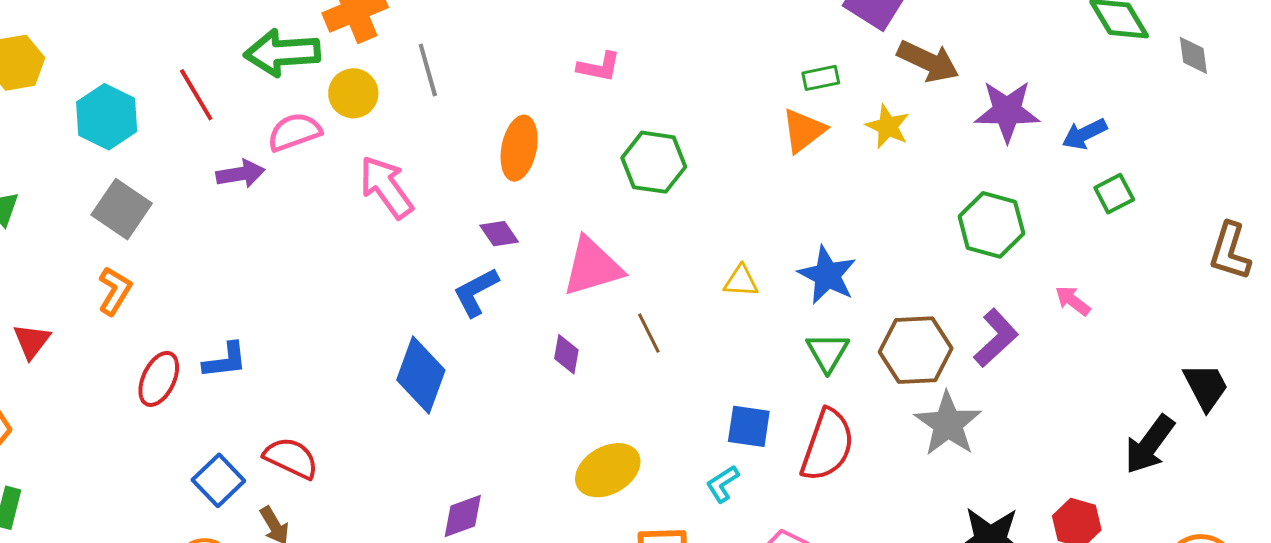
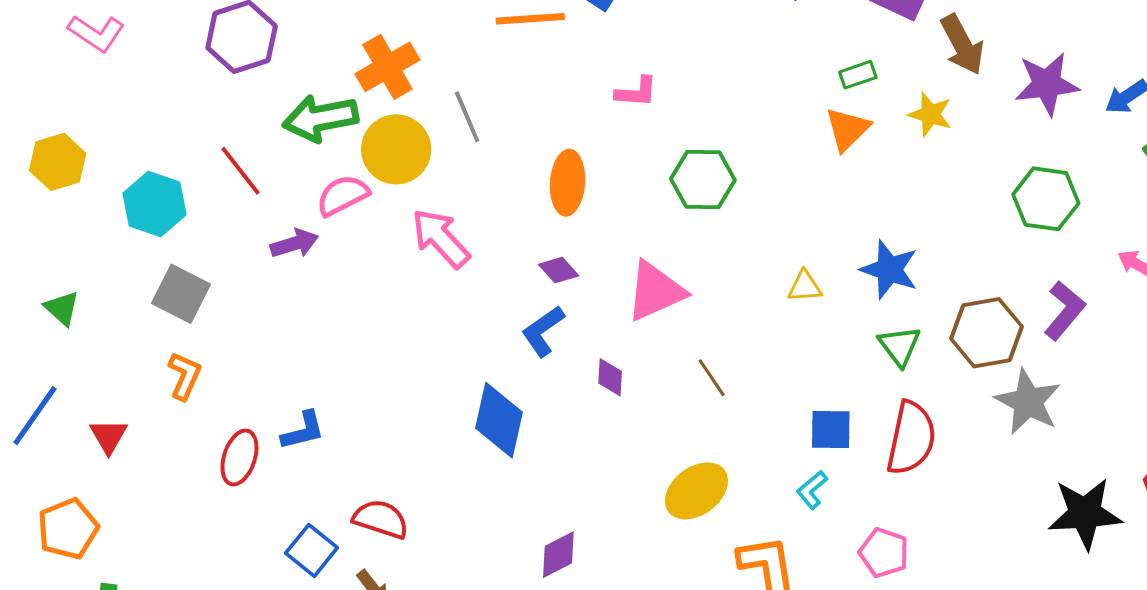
brown arrow: (928, 61) -> (962, 45), turned 44
yellow circle: (353, 93) -> (396, 149), size x1.4
brown line: (649, 333) -> (712, 378), moved
purple diamond: (566, 354) -> (610, 377), moved

